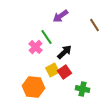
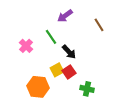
pink cross: (36, 47) -> (26, 46), moved
black arrow: (65, 52) -> (69, 52), turned 91

